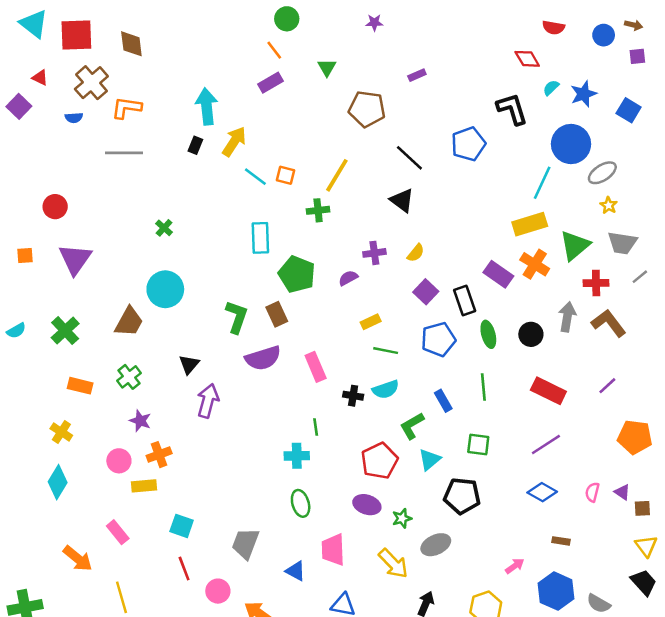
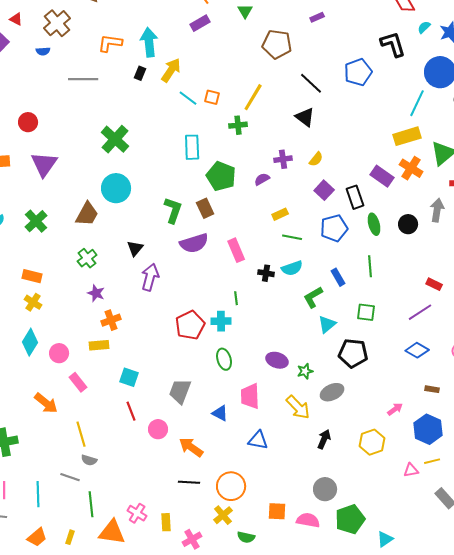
orange L-shape: (126, 108) -> (110, 43), moved
green cross: (164, 228) -> (115, 139), size x2.0
orange rectangle: (80, 386) -> (32, 276), moved
red rectangle: (548, 391) -> (434, 284), moved, size x0.6
pink circle: (119, 461) -> (59, 353), moved
red pentagon: (379, 461) -> (190, 325), moved

